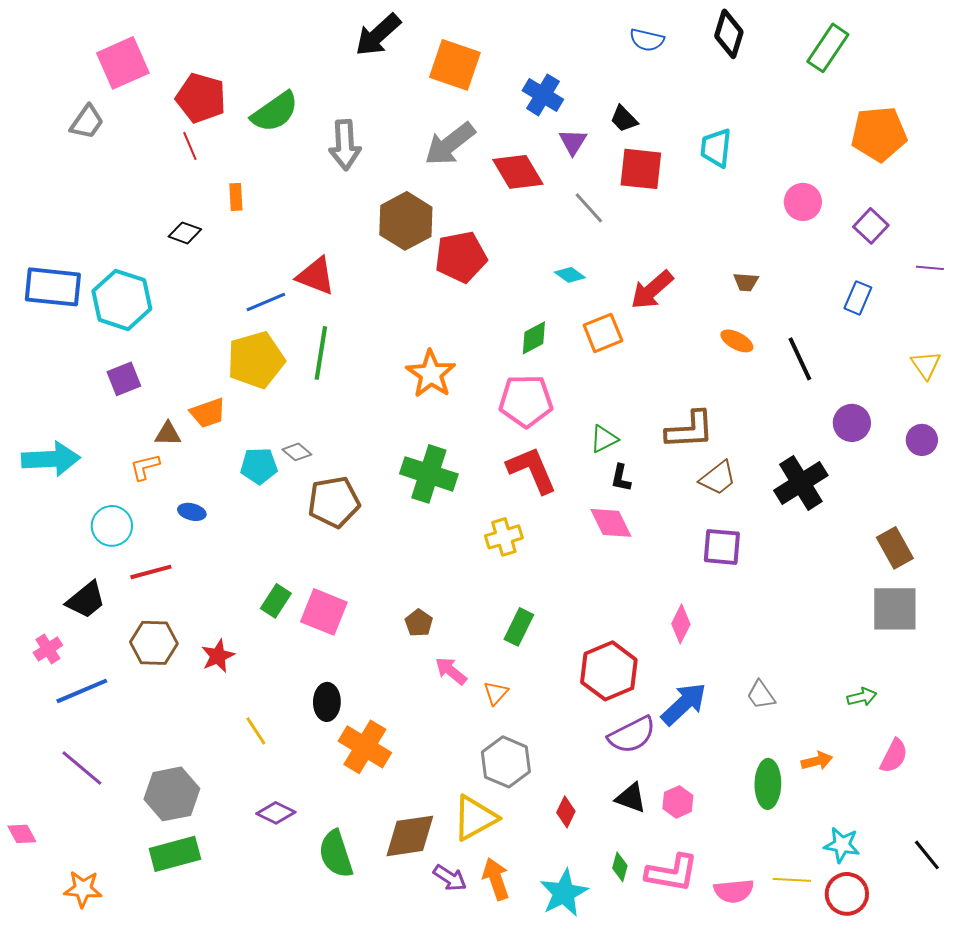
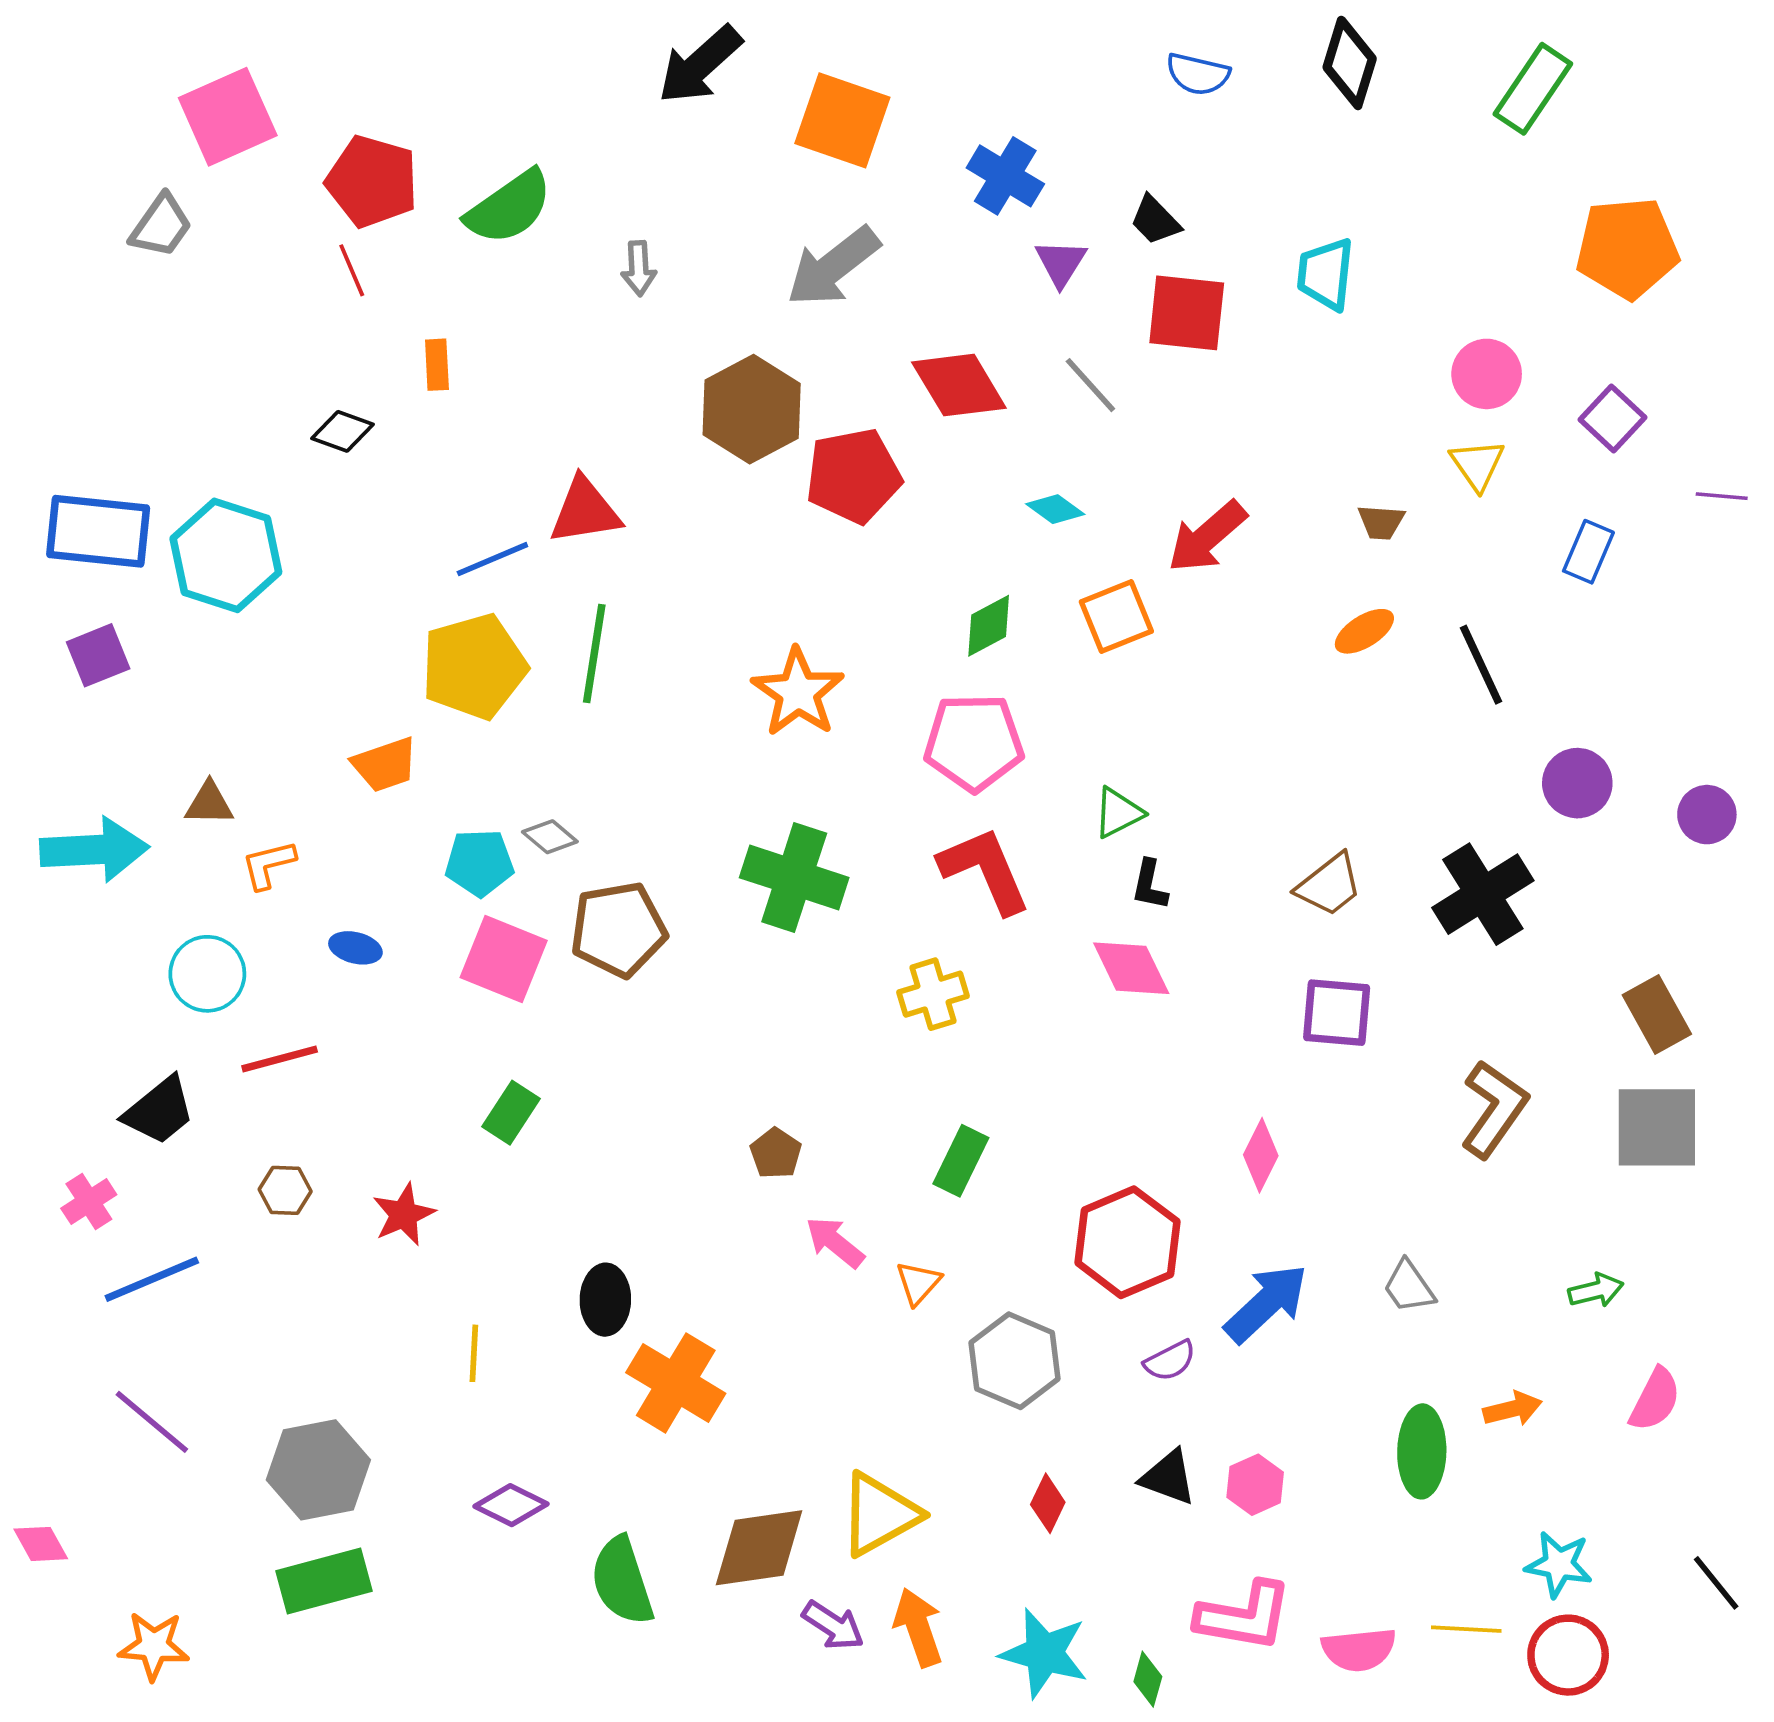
gray arrow: (345, 145) -> (639, 268), size x0.6
red diamond: (518, 172) -> (959, 385), moved
red triangle: (316, 276) -> (585, 511), turned -30
orange ellipse: (737, 341) -> (1364, 631), turned -60
yellow triangle: (926, 365) -> (1477, 465), moved
purple square: (124, 379) -> (98, 655), moved
brown L-shape: (690, 430) -> (1494, 1109), moved, turned -52
brown triangle: (168, 434) -> (209, 803), moved
pink square: (324, 612) -> (504, 959), moved
brown hexagon: (154, 643) -> (285, 1190), size x0.6
yellow line: (256, 731) -> (474, 1353), turned 36
purple semicircle: (632, 735) -> (1170, 1361), size x0.6
gray hexagon: (506, 762) -> (1015, 1361), moved
green diamond: (620, 867) -> (1148, 1679), moved
cyan star: (564, 893) -> (1044, 1653), turned -30

